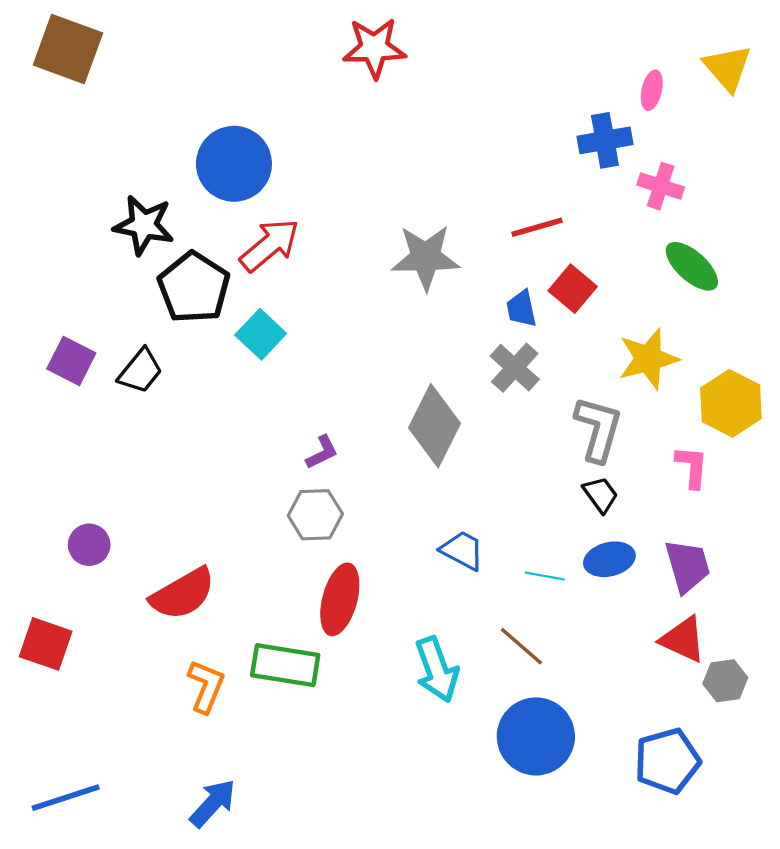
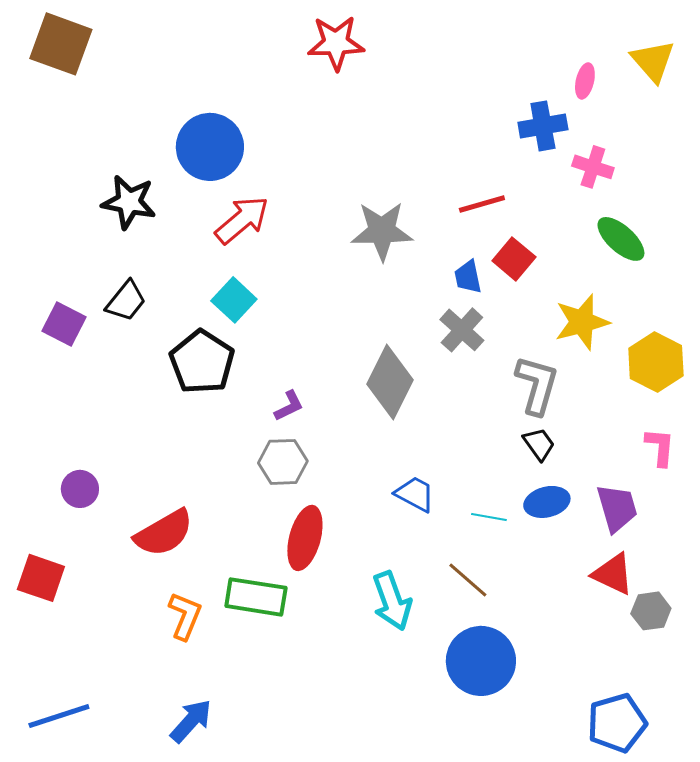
black pentagon: (194, 287) -> (202, 362), moved
black trapezoid: (140, 371) -> (126, 301), moved
pink L-shape: (692, 467) -> (660, 447), moved
blue pentagon: (667, 761) -> (617, 723), moved

